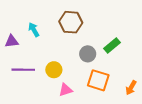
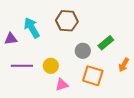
cyan arrow: (34, 30) -> (32, 28), size x1.5
orange arrow: (131, 88) -> (124, 65), moved

